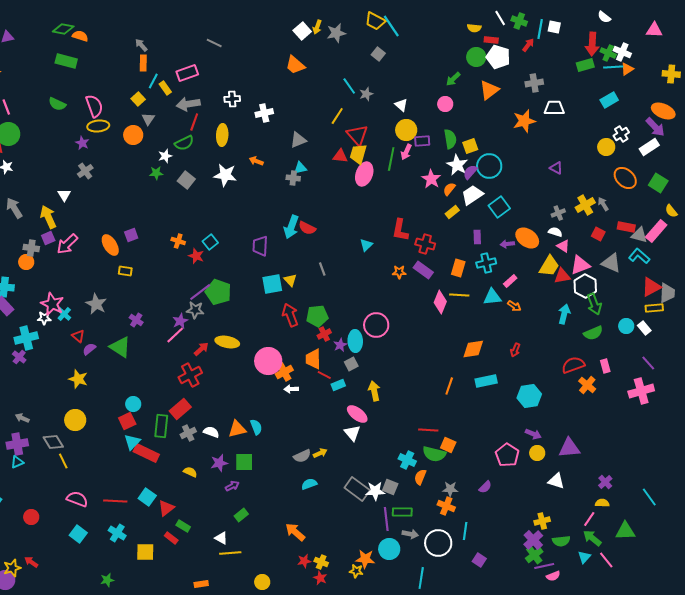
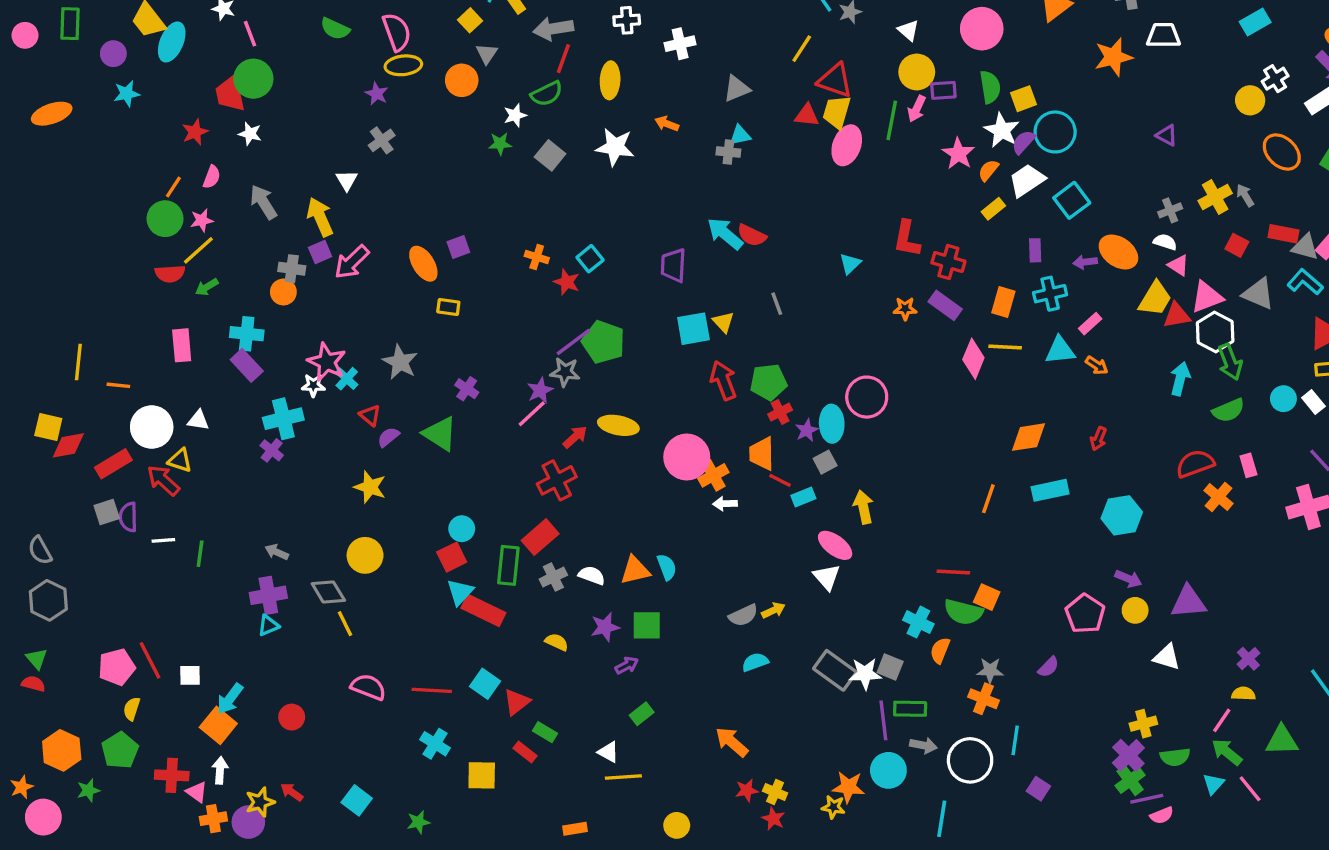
pink circle: (445, 104) -> (982, 29), size x1.6
red triangle: (357, 135) -> (835, 80), turned -30
cyan arrow: (291, 227) -> (725, 234), turned 110
cyan square: (78, 534) -> (357, 800), moved

